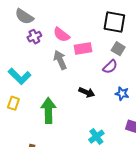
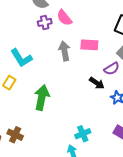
pink semicircle: (61, 35) -> (64, 18), moved
black arrow: (87, 92) -> (97, 83), moved

